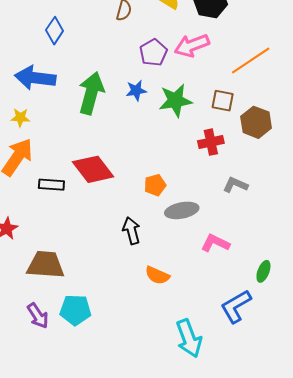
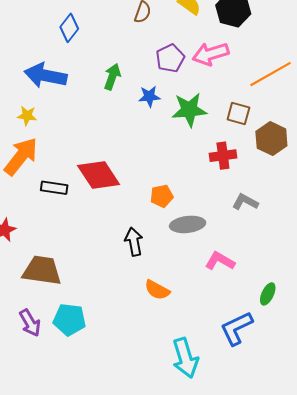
green arrow: (91, 93) -> (112, 77), moved, size x0.6

